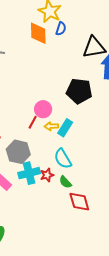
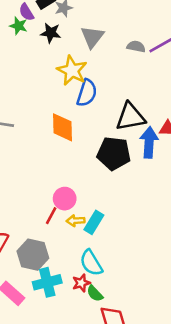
blue semicircle: (61, 29) -> (87, 93), size x1.5
orange diamond: (38, 33) -> (62, 127), moved
black pentagon: (79, 91) -> (114, 153), moved
red star: (47, 175) -> (81, 283), moved

